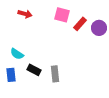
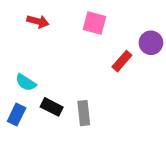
red rectangle: (80, 24) -> (122, 61), moved
blue rectangle: (11, 75) -> (17, 115), turned 32

